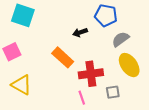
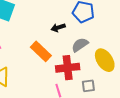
gray semicircle: (121, 39) -> (80, 45), moved

